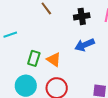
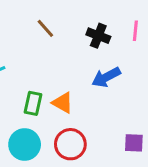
black cross: (82, 16) -> (98, 36), turned 35

